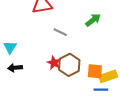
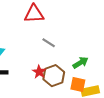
green arrow: (93, 20) -> (81, 63), moved

